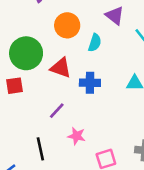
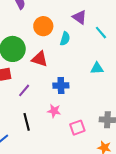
blue cross: (90, 83) -> (61, 85), moved
purple line: (57, 111) -> (24, 90), moved

